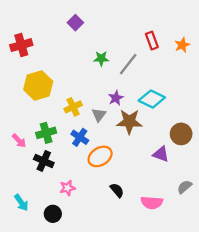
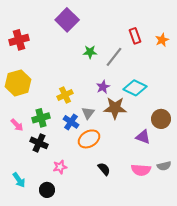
purple square: (75, 23) -> (67, 20), size x1.6
yellow hexagon: (38, 86) -> (18, 83), moved
gray triangle: (99, 115) -> (88, 113), moved
gray semicircle: (184, 187) -> (164, 166), turned -152
pink semicircle: (152, 203) -> (141, 170), moved

